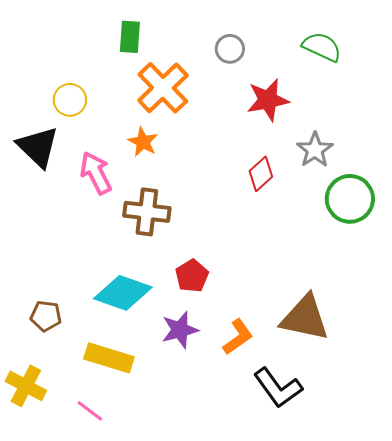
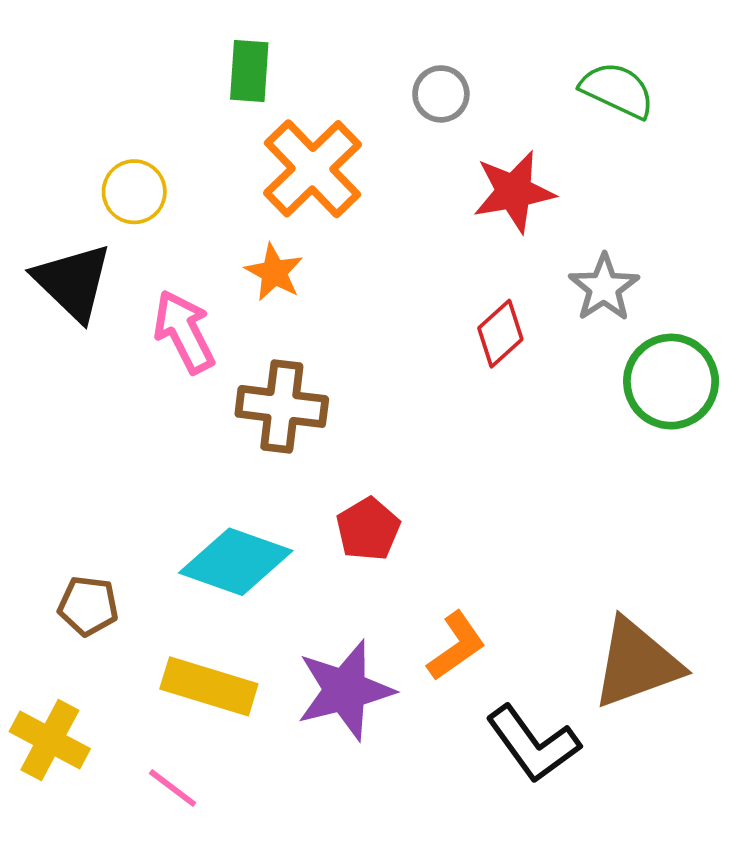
brown triangle: (305, 318) -> (637, 663), moved, turned -32
purple star: (180, 330) -> (345, 690), moved, size x1.4

